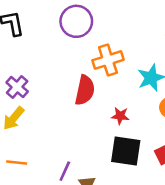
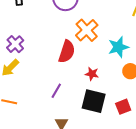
orange cross: (108, 60) -> (87, 30), turned -30
purple line: (65, 171) -> (56, 91), moved

